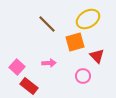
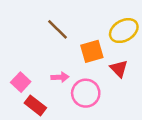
yellow ellipse: (88, 19) -> (124, 31), moved
pink circle: (83, 76) -> (86, 93), moved, size x1.5

